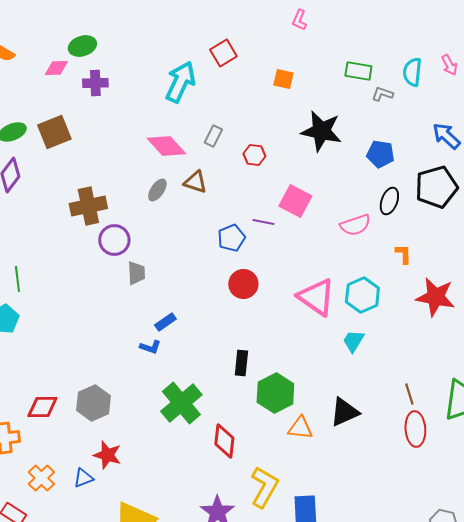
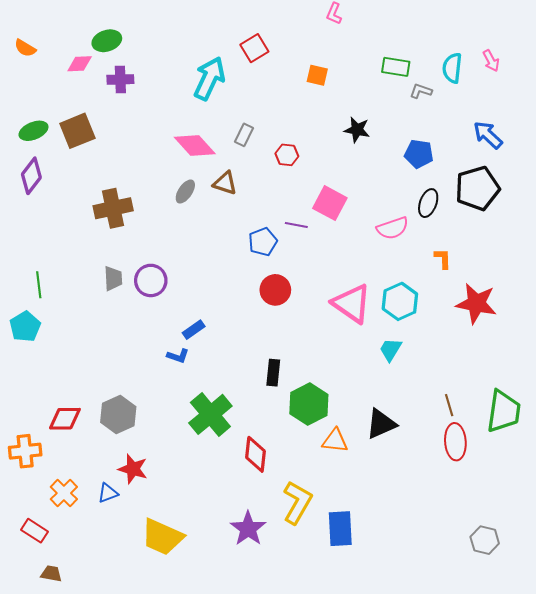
black star: (321, 131) -> (357, 130), size x0.6
purple circle: (114, 240) -> (151, 280), moved
gray trapezoid: (136, 273) -> (113, 278), moved

